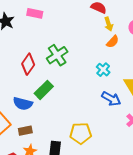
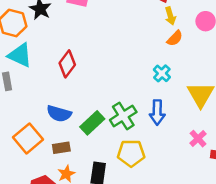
green cross: (57, 55) -> (123, 116), moved
green rectangle: (44, 90) -> (92, 123), moved
blue arrow: (111, 99) -> (157, 112), moved, turned 60

